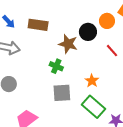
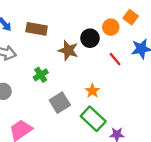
green cross: (56, 66) -> (41, 75), moved, turned 32
gray square: (62, 93) -> (60, 103), turned -30

